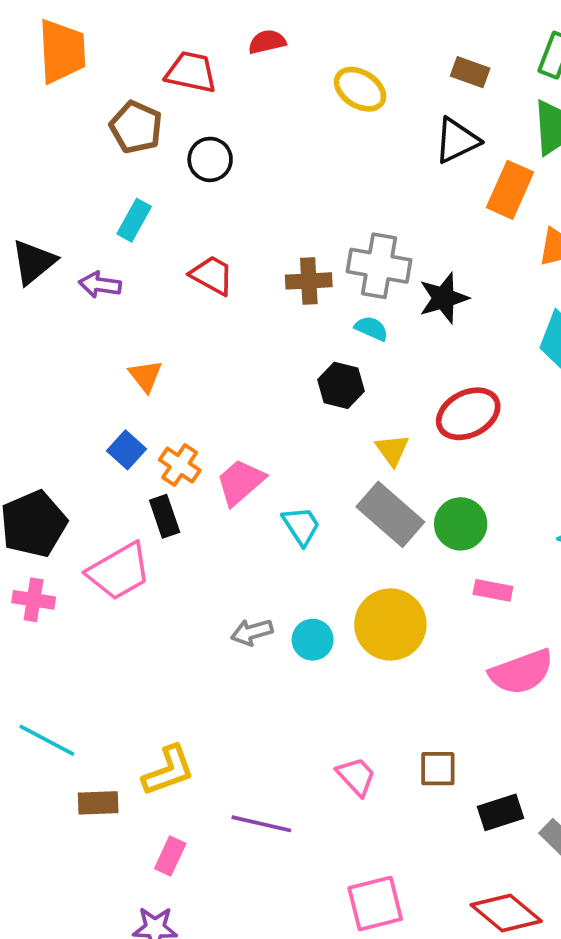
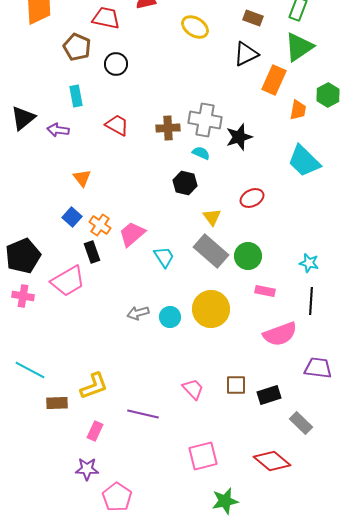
cyan rectangle: (134, 220) -> (76, 96), turned -40
red ellipse: (468, 414) -> (252, 198), size x0.7
black rectangle: (500, 812) -> (269, 395), moved

